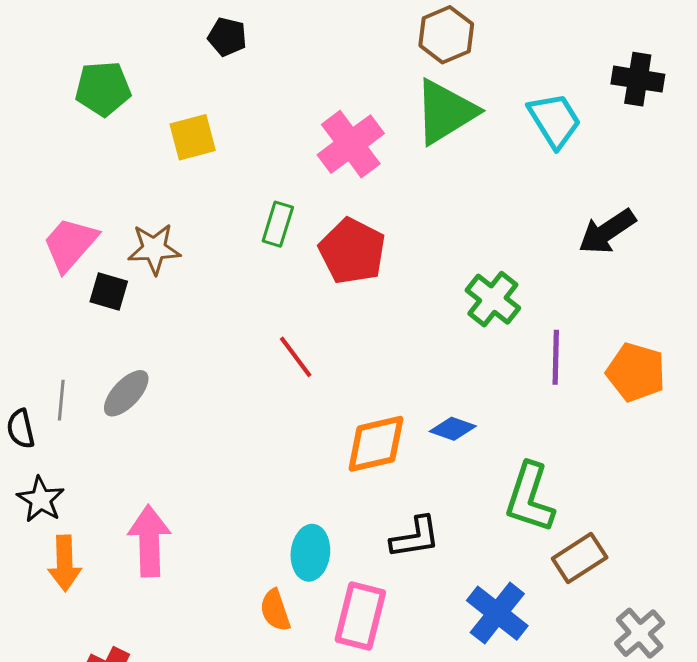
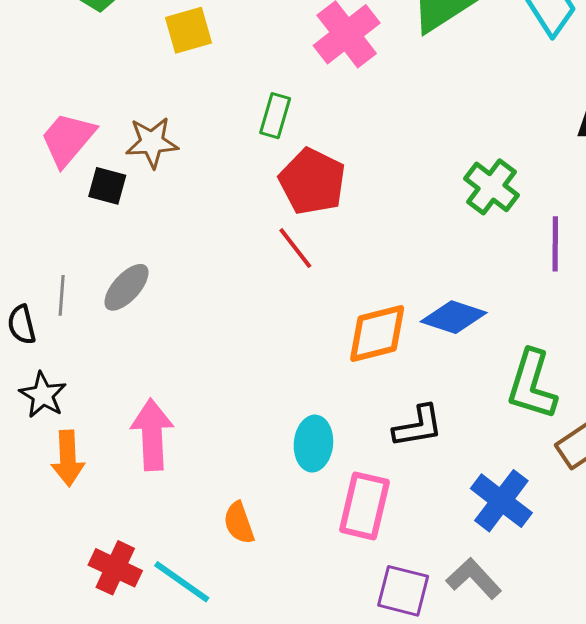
red pentagon: (352, 251) -> (312, 181), moved
blue diamond: (453, 429) -> (454, 317), size x1.4
orange semicircle: (275, 610) -> (239, 523), moved

